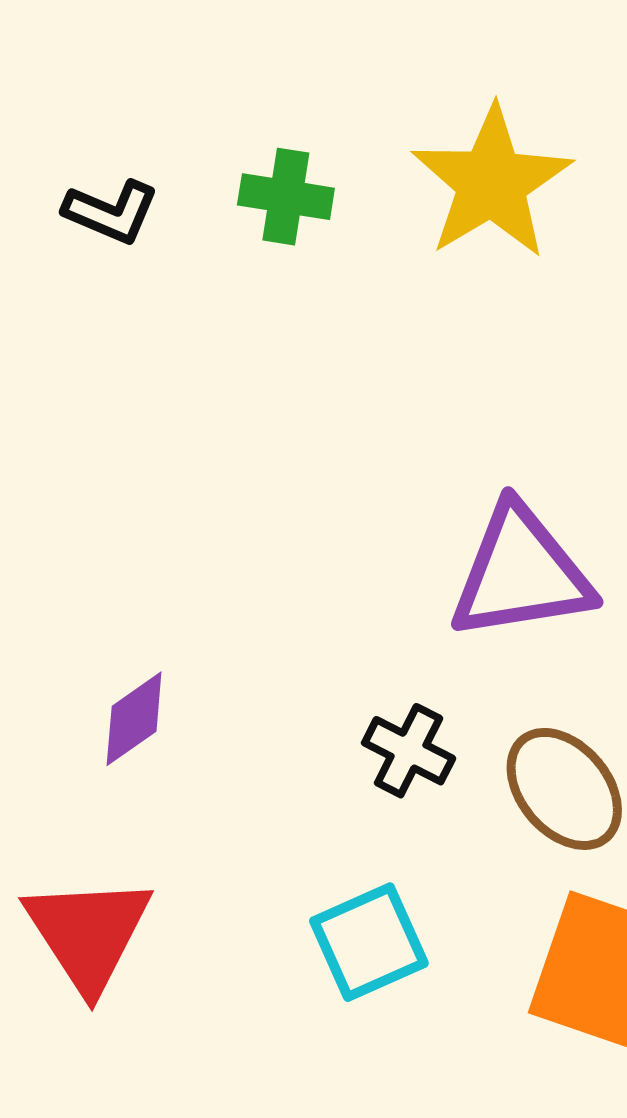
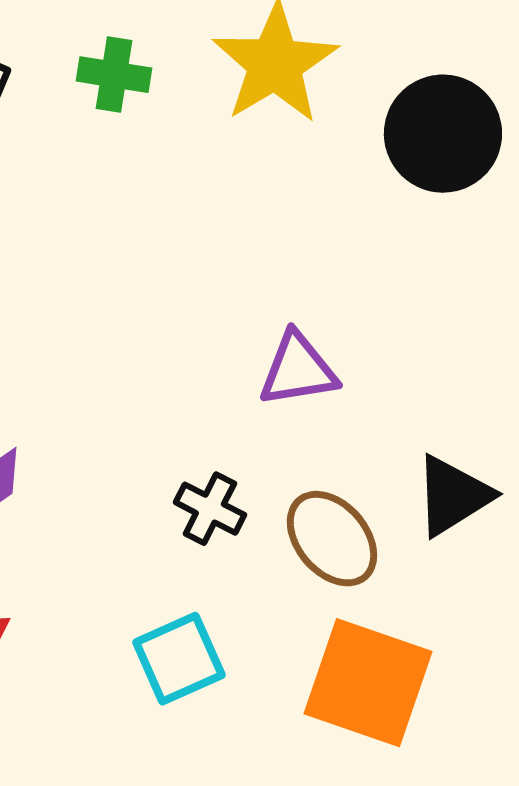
purple triangle: (521, 573) -> (298, 370), size x0.7

